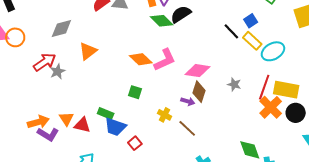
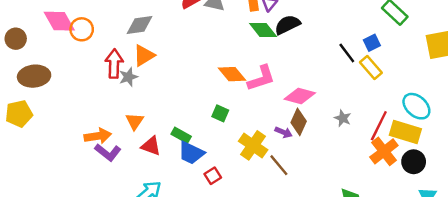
orange triangle: (88, 51) -> (144, 55), moved
cyan ellipse: (273, 51) -> (416, 106), moved, turned 65
red arrow: (45, 62) -> (114, 64), turned -60
yellow cross: (164, 115) -> (253, 145), size x1.6
orange triangle: (66, 119) -> (135, 121), moved

